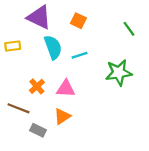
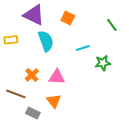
cyan line: (80, 55) -> (83, 48), moved
green star: (119, 73) -> (103, 63), size x0.7
orange triangle: (62, 116) -> (54, 101), turned -35

